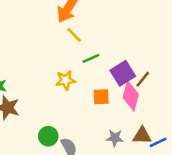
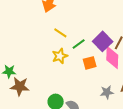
yellow line: (74, 35) -> (60, 33), moved
green line: (91, 58) -> (79, 44), moved

